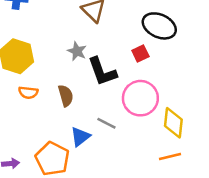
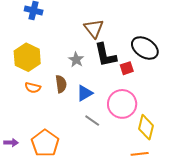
black L-shape: (102, 72) -> (105, 55), moved
brown semicircle: (66, 96) -> (61, 84), moved
blue triangle: (80, 137) -> (85, 93), moved

